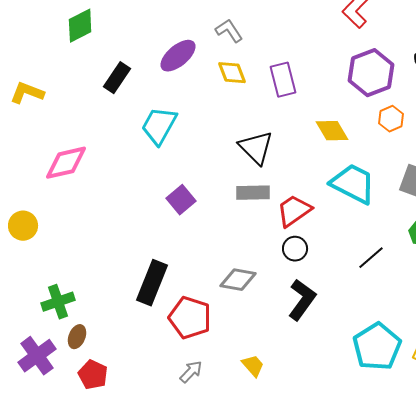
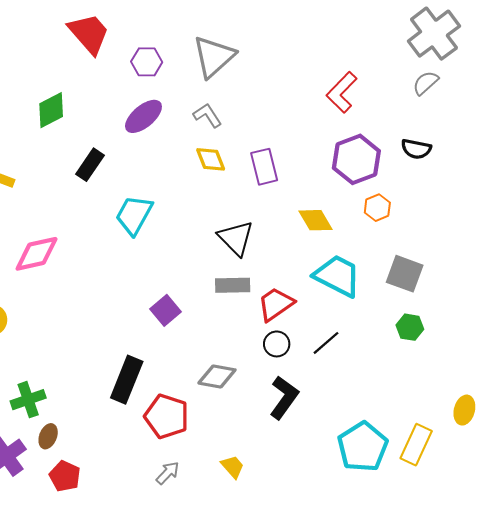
purple ellipse: (178, 56) -> (143, 116), moved
purple square: (181, 200) -> (166, 310), moved
black line: (371, 258) -> (326, 343), moved

